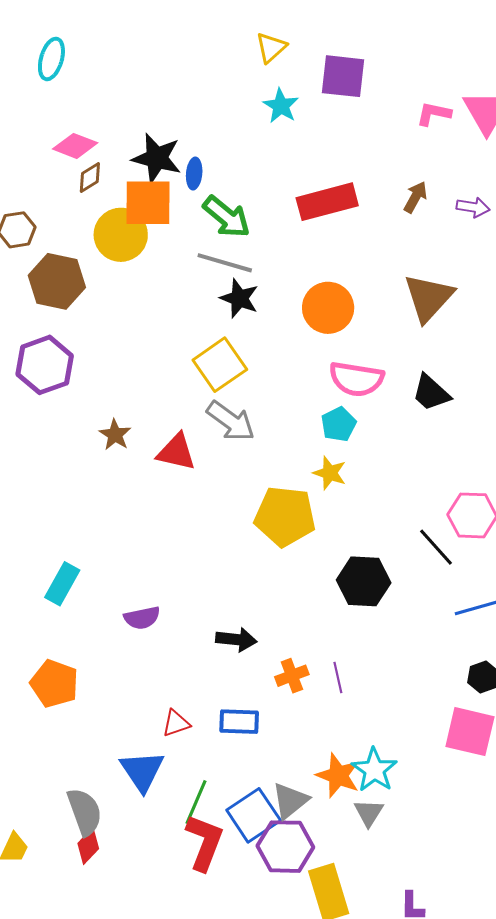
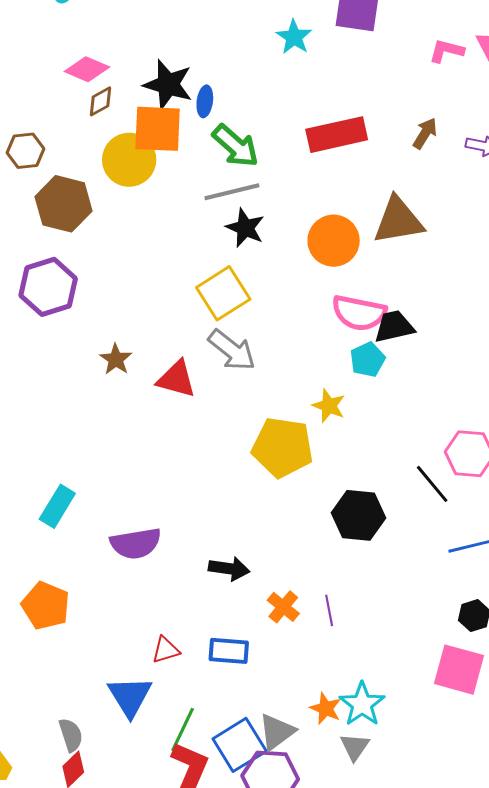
gray line: (225, 263) -> (232, 192), turned -32
brown triangle: (429, 298) -> (398, 221), moved, turned 36
black trapezoid: (431, 393) -> (394, 327), moved, turned 123
cyan pentagon: (339, 424) -> (367, 360), moved
purple semicircle: (142, 618) -> (136, 543), size x1.4
orange cross: (292, 676) -> (283, 607), turned -32
orange star: (338, 776) -> (326, 708), size x0.7
gray semicircle: (85, 812) -> (71, 735), size x0.7

